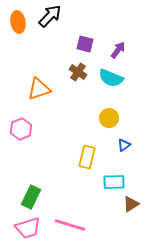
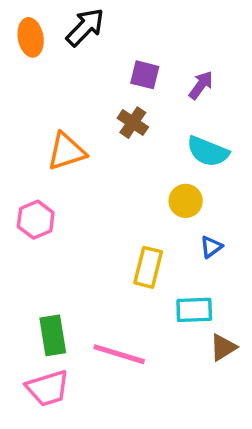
cyan semicircle: (111, 78) -> (208, 151), moved
green rectangle: (31, 197) -> (53, 335), turned -35
pink line: (70, 225) -> (119, 354), moved

